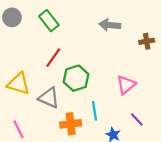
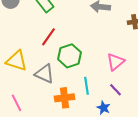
purple line: (137, 119) -> (116, 90), moved

